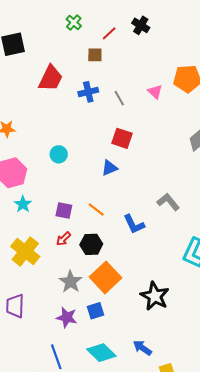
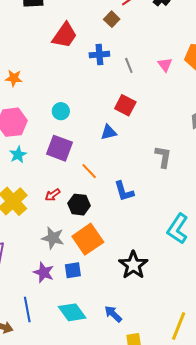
brown square: (95, 55) -> (112, 19), turned 35
gray L-shape: (168, 202) -> (163, 157), moved, turned 40
purple square: (64, 210) -> (60, 148), moved, size x1.5
gray star: (70, 282) -> (53, 238), turned -30

